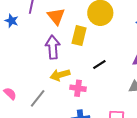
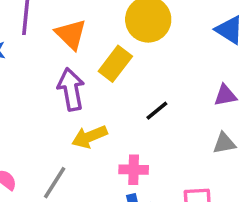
yellow rectangle: (79, 36) -> (115, 64), turned 30
pink cross: (78, 88) -> (134, 170), moved

